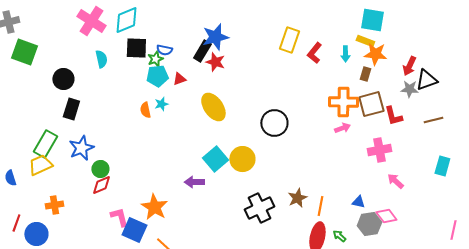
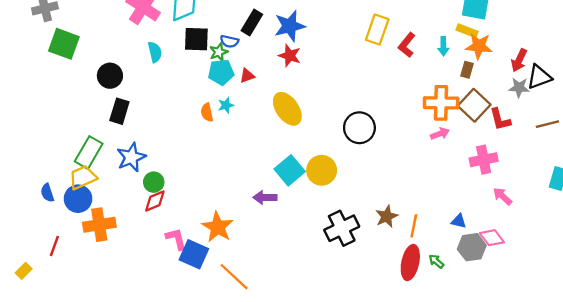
black rectangle: (202, 51) -> (252, 22), moved
brown square: (371, 104) -> (474, 105), turned -32
orange cross: (54, 205) -> (99, 225), size x1.5
blue circle: (36, 234) -> (78, 199), moved

